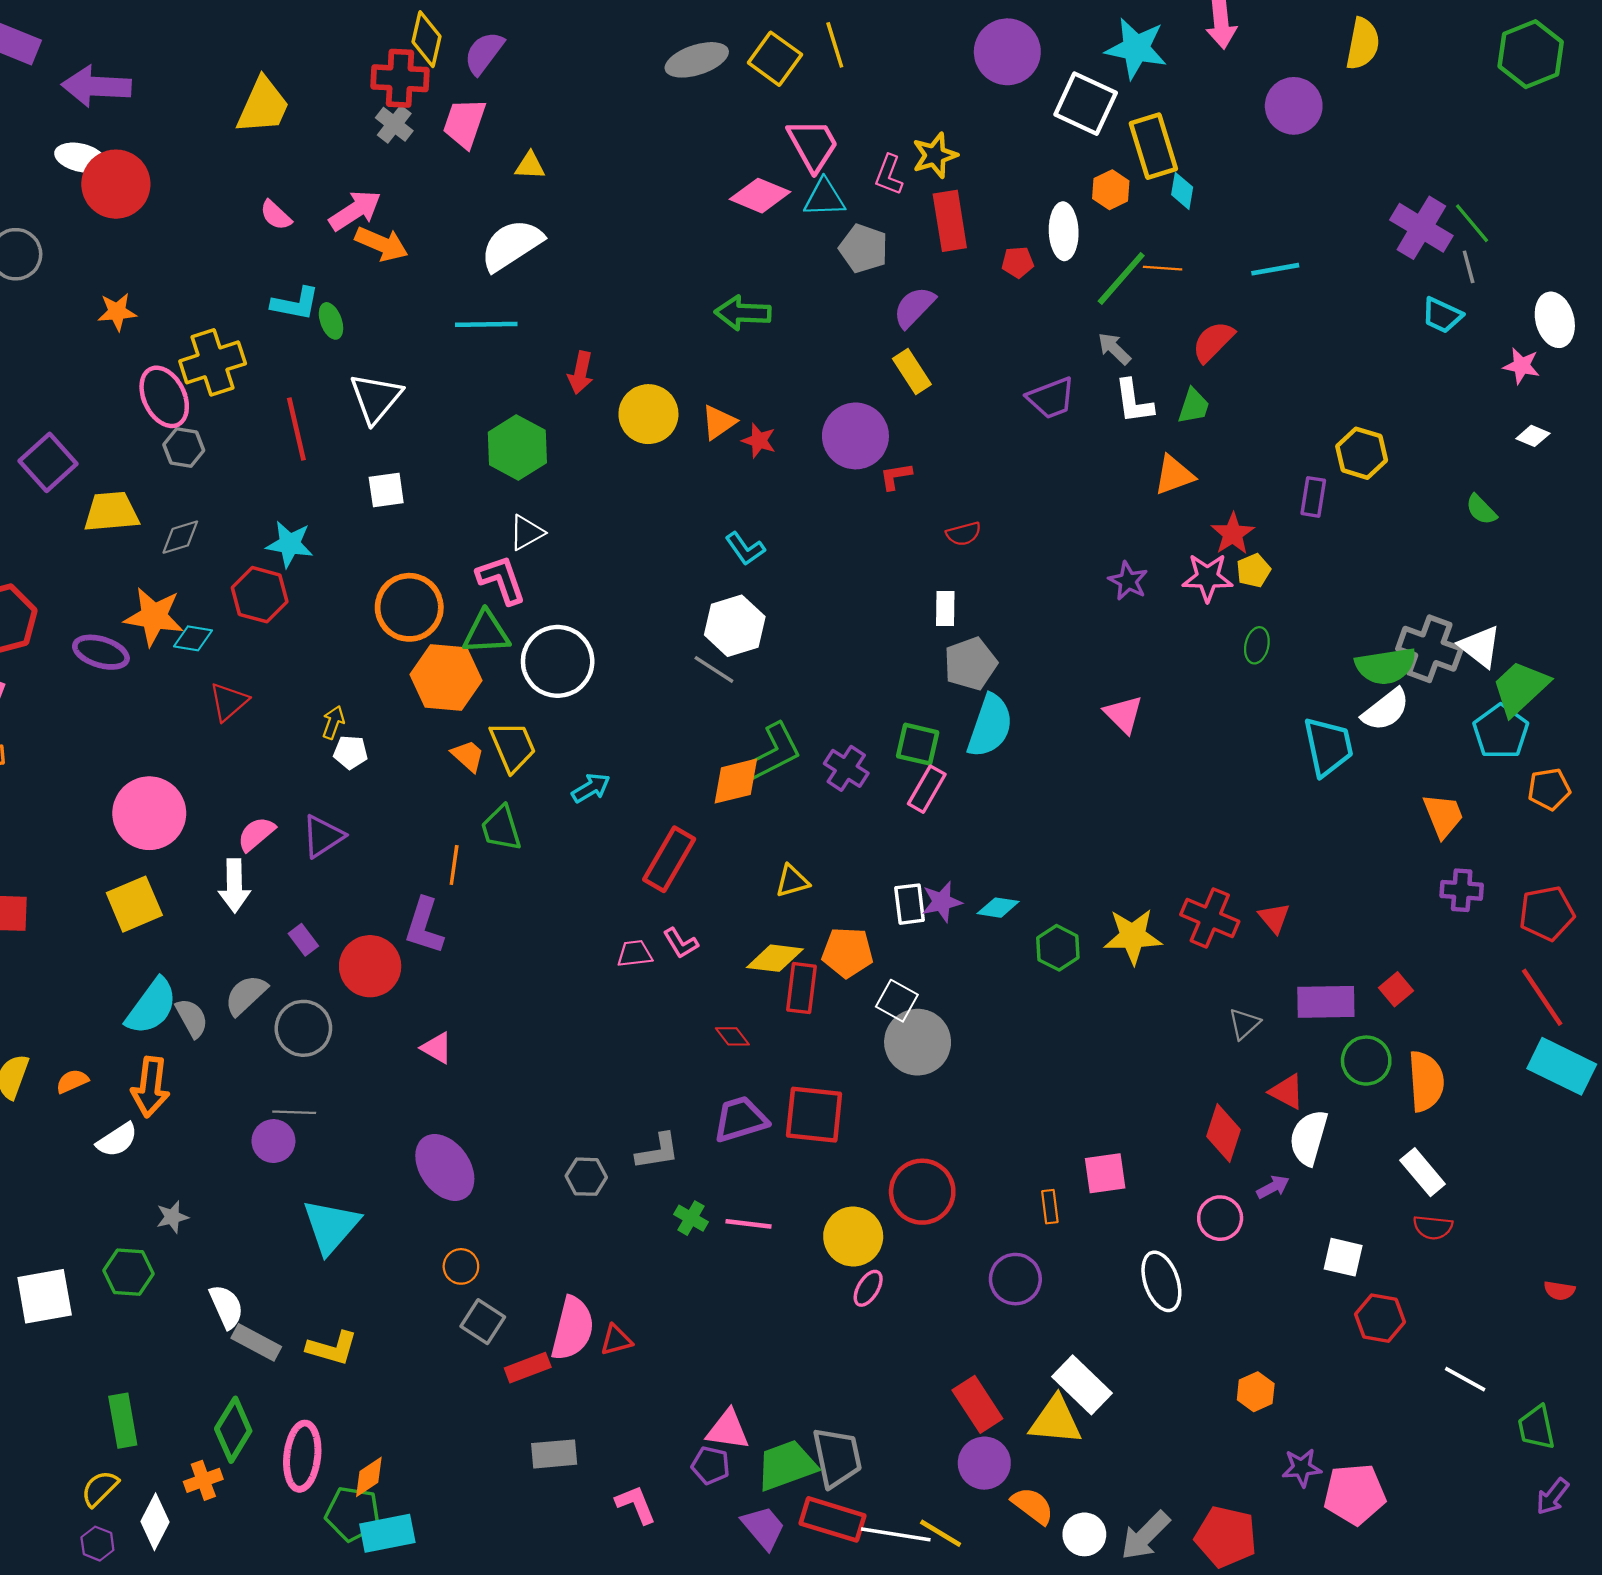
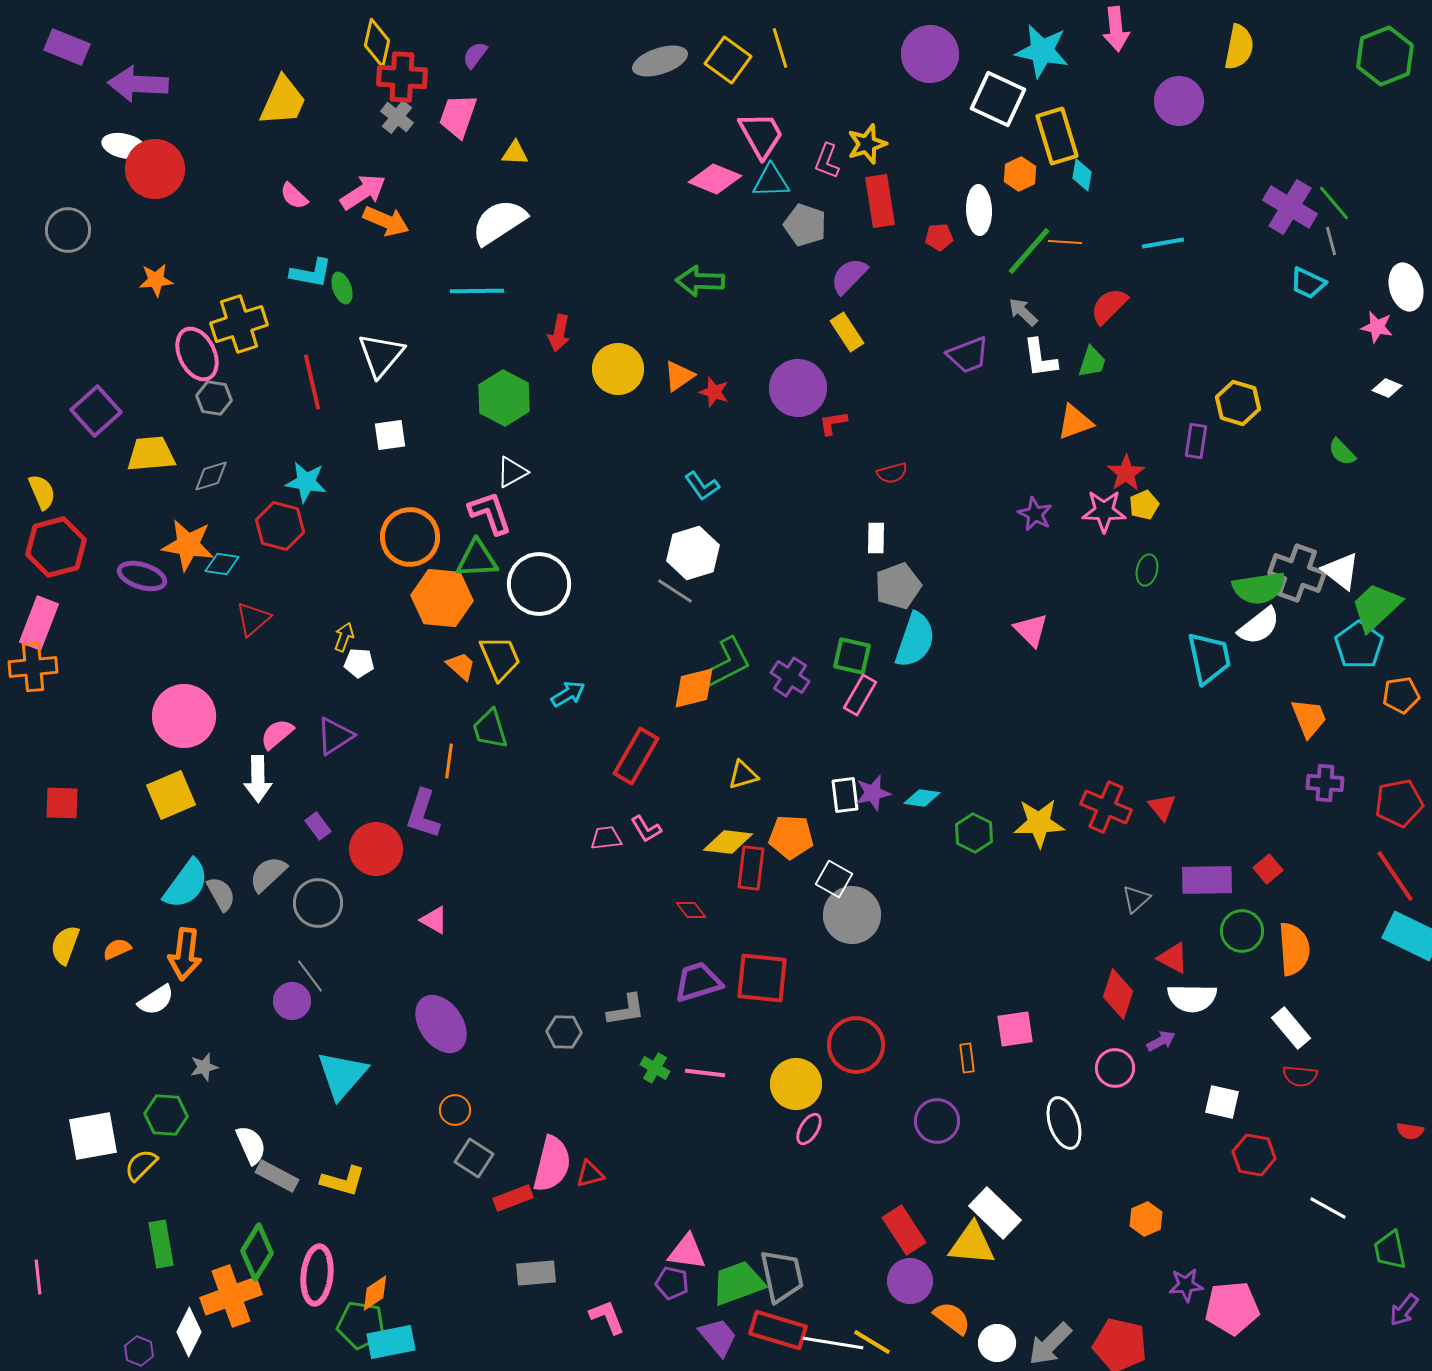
yellow diamond: (426, 39) -> (377, 43), moved
purple semicircle: (484, 53) -> (475, 55), size x0.7
gray line: (294, 1112) -> (310, 976), turned 51
white semicircle: (1309, 1138) -> (1192, 998), turned -105
orange cross: (203, 1480) -> (231, 1296), size x1.8
yellow semicircle: (100, 1488) -> (141, 1165), moved

